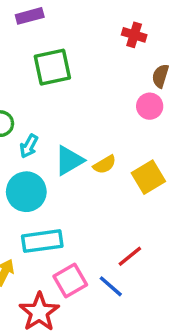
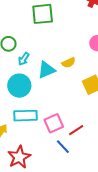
yellow semicircle: (105, 164) -> (69, 63), moved
pink square: (70, 280) -> (54, 123), moved

